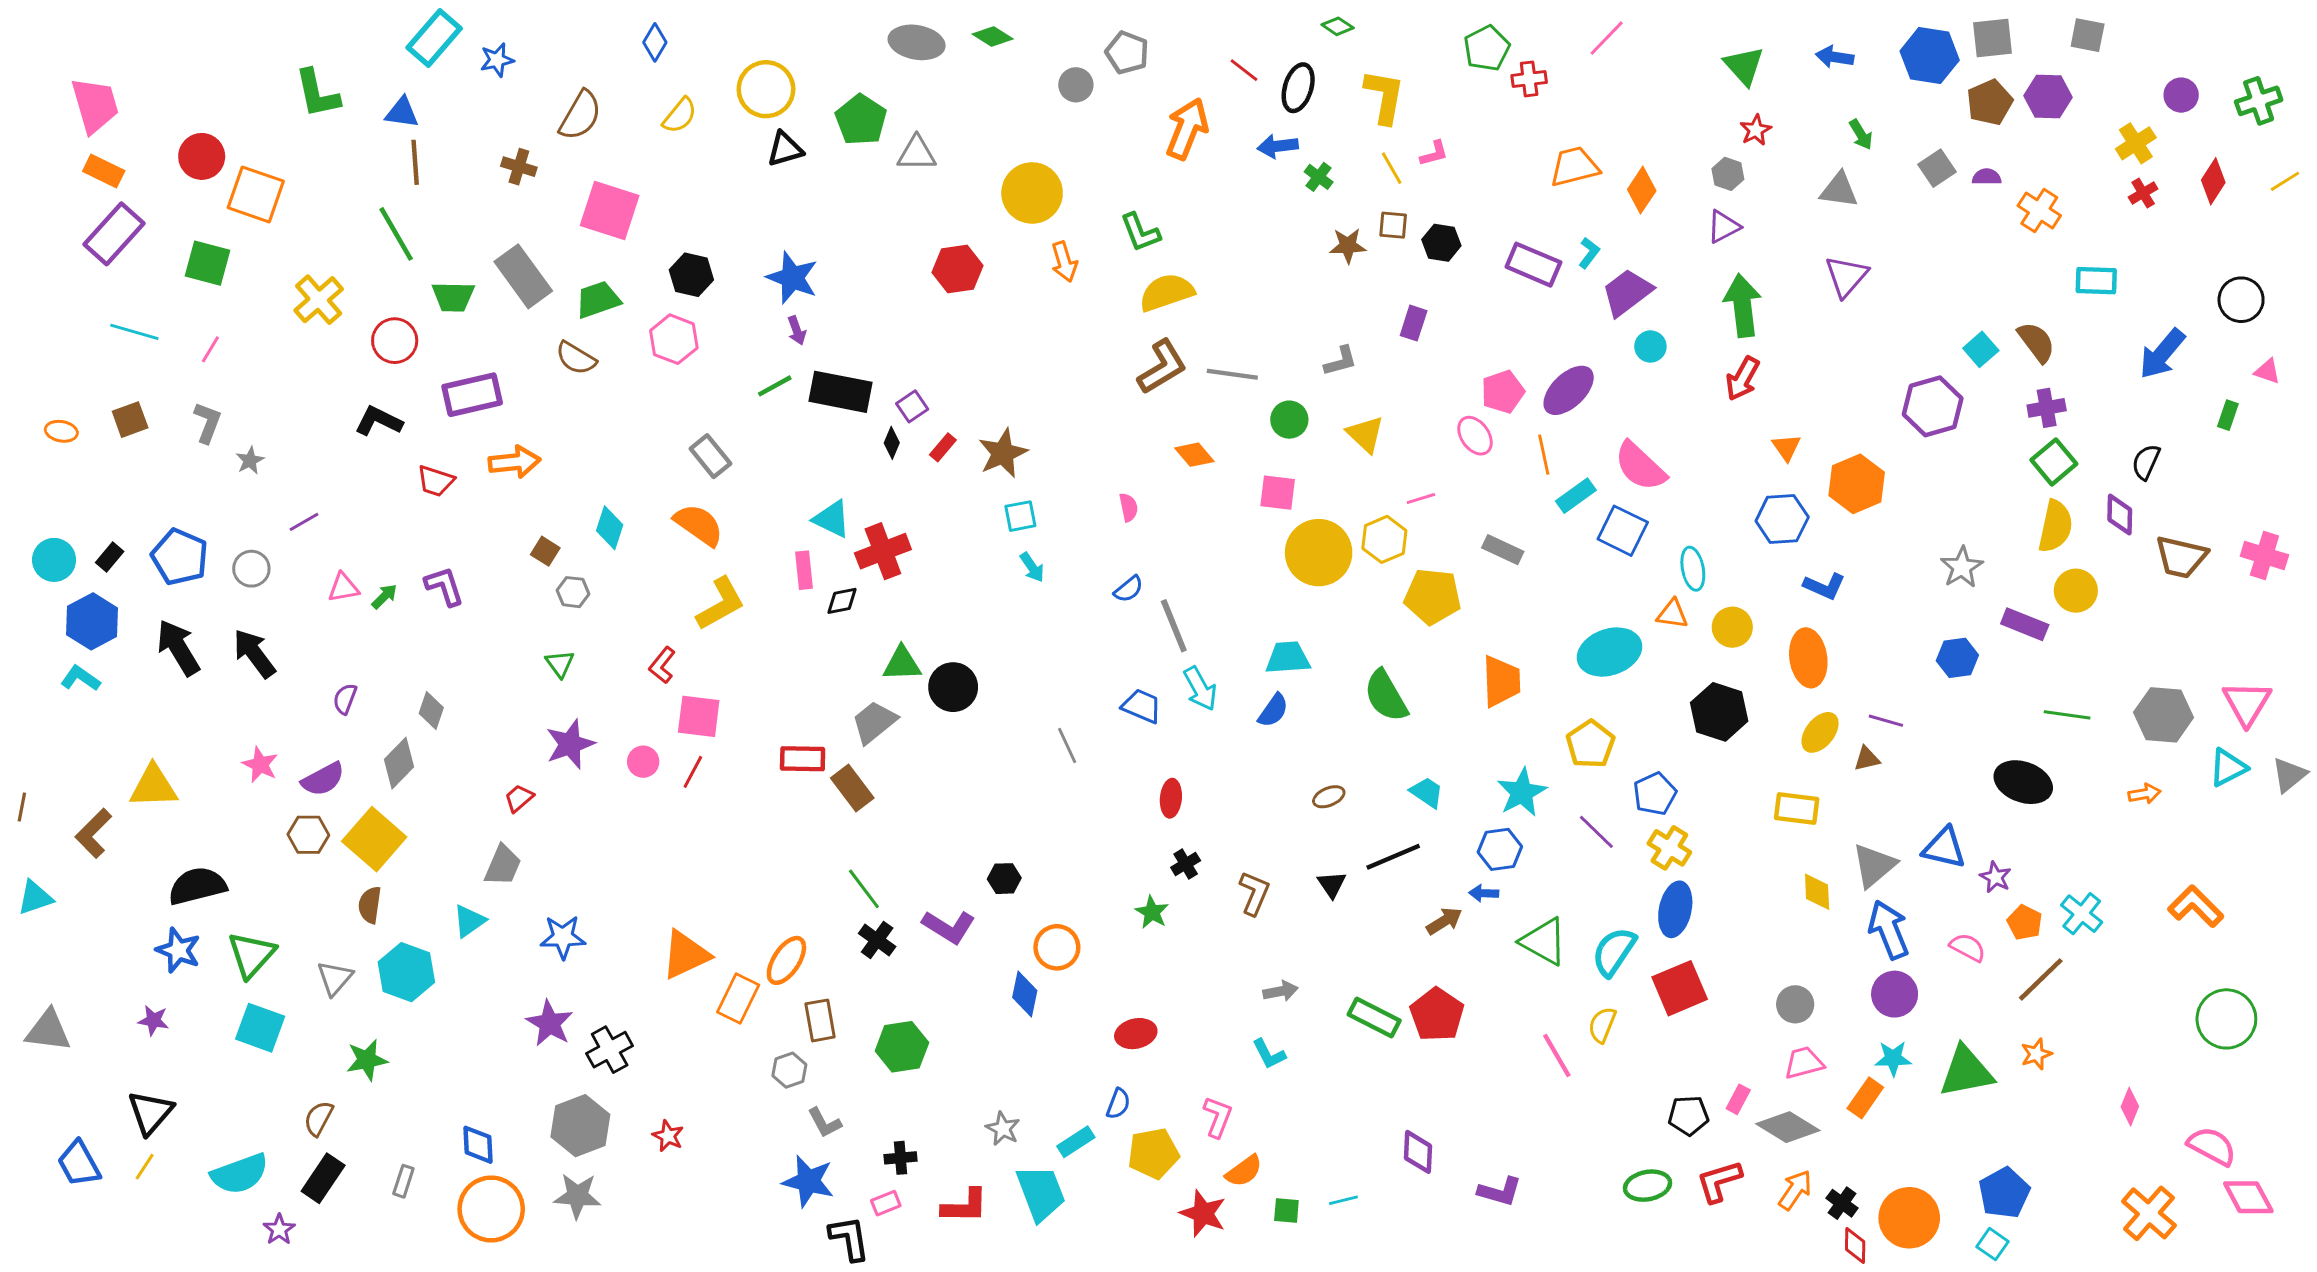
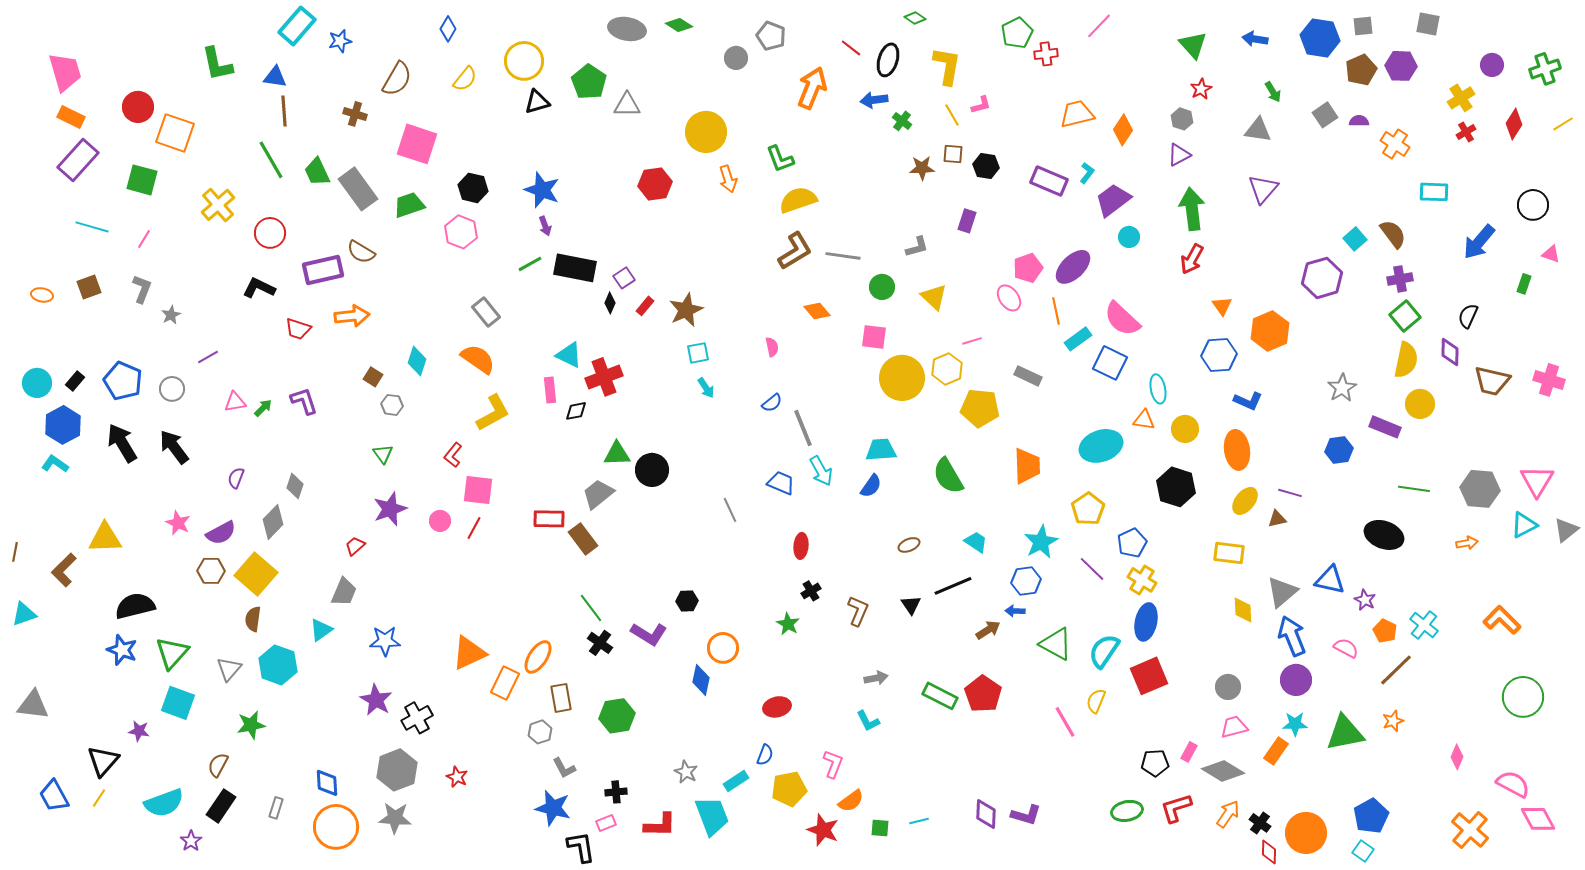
gray square: (1993, 38) -> (1363, 26), size x0.7
green trapezoid: (453, 297) -> (317, 172), moved, turned 64
brown semicircle: (576, 358) -> (361, 252), moved
purple star: (153, 1020) -> (139, 731), moved
purple diamond: (1418, 1152) -> (986, 814), moved

